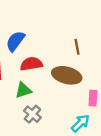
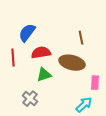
green triangle: (23, 90) -> (44, 75), moved
gray cross: (32, 114) -> (30, 99), moved

